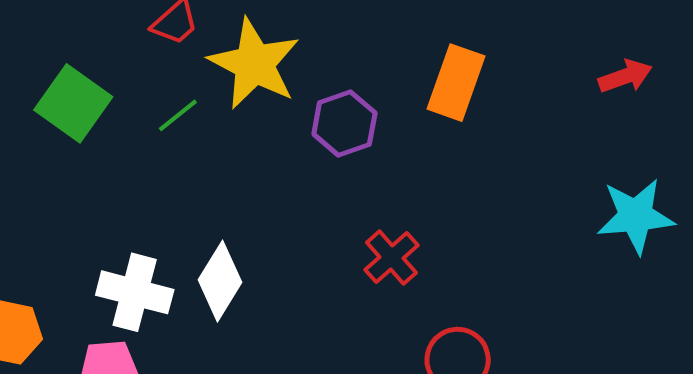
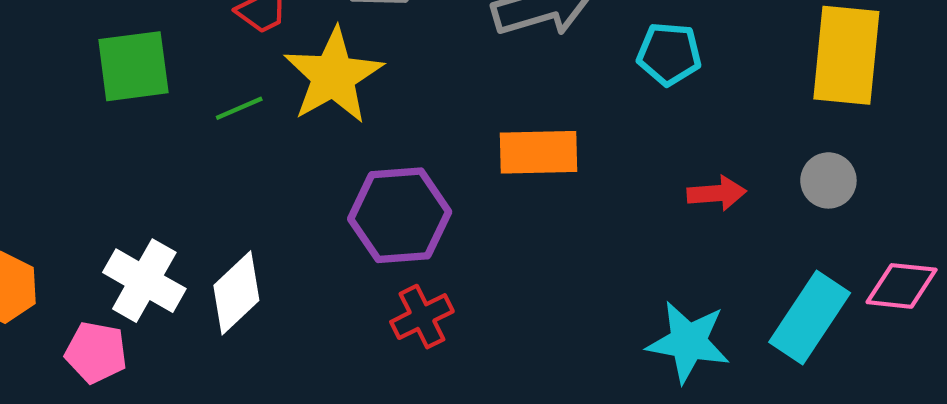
orange rectangle: (456, 83) -> (539, 152), turned 54
green square: (73, 103) -> (133, 66), turned 32
purple hexagon: (344, 123) -> (400, 215), moved, size x1.4

